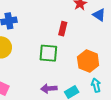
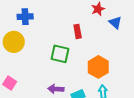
red rectangle: (63, 29) -> (78, 31), turned -32

